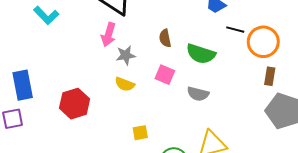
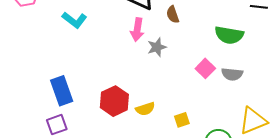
brown semicircle: (165, 38) -> (173, 15), moved
pink square: (165, 75) -> (205, 68), moved, turned 30
yellow semicircle: (125, 84) -> (145, 109), moved, turned -30

